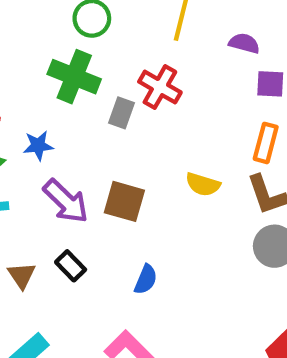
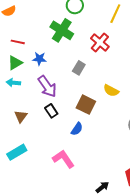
gray rectangle: (121, 113) -> (79, 68), moved
brown square: (124, 201) -> (86, 105), moved
black rectangle: (71, 266) -> (51, 111), moved

